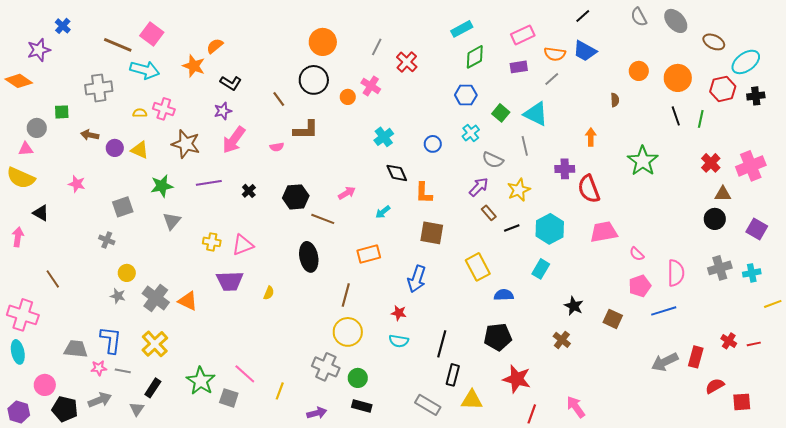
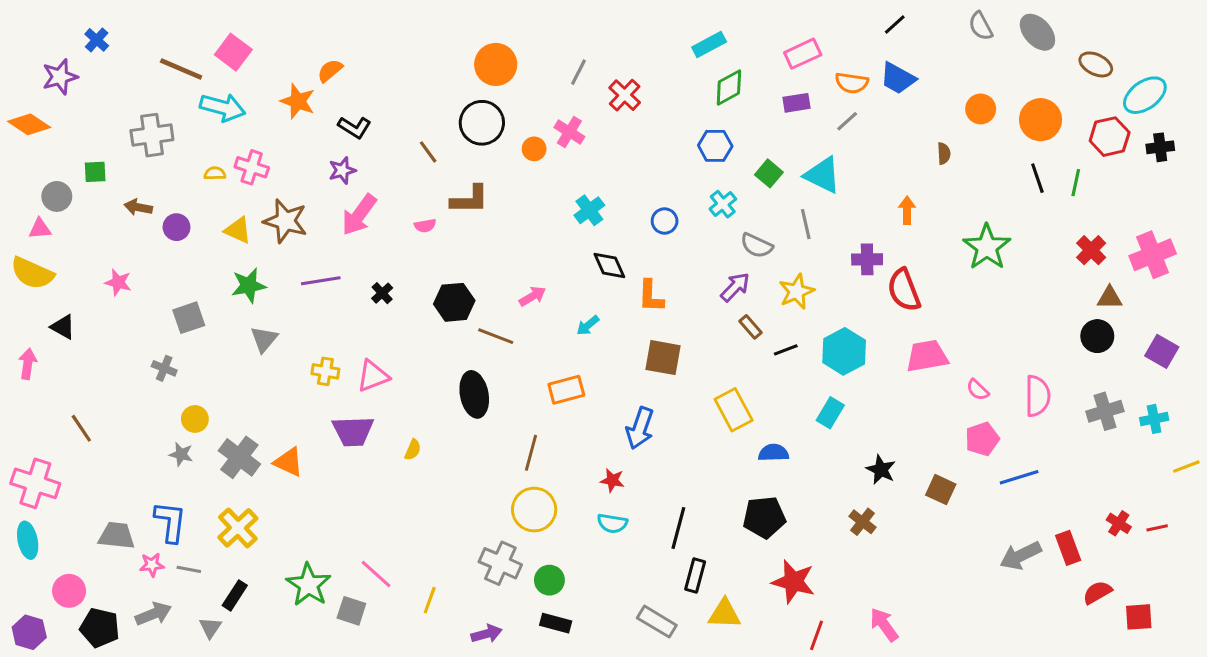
yellow triangle: (140, 150) -> (238, 230), moved
pink semicircle: (676, 273) -> (1037, 396), moved
red rectangle: (696, 357) -> (1068, 548), turned -35

